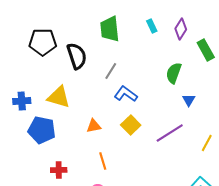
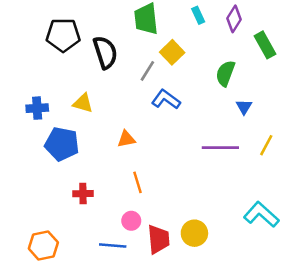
yellow triangle: (59, 97) -> (83, 103), size x0.7
yellow square: (131, 125) -> (172, 52), moved
purple line: (170, 133) -> (220, 148), turned 32
yellow line: (207, 143) -> (266, 145), moved

